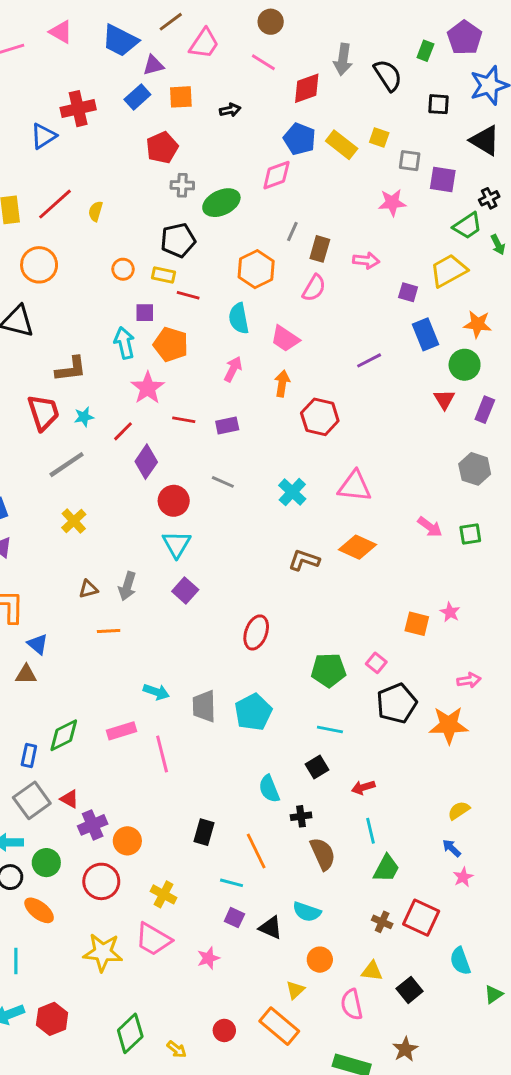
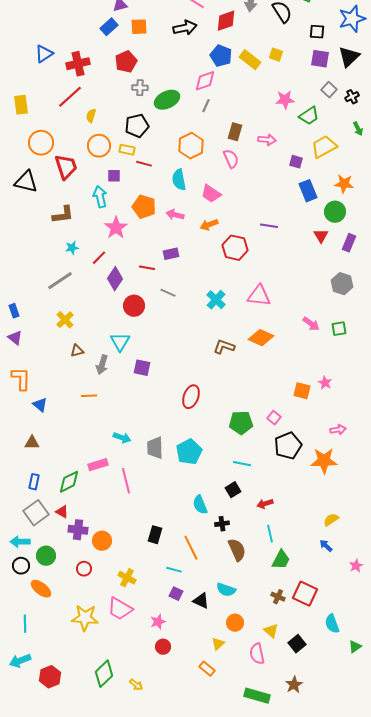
red cross: (78, 109) -> (78, 64), moved
black arrow: (230, 110) -> (185, 28), moved, size x1.6
black triangle: (485, 140) -> (349, 57), turned 45
gray square: (410, 161) -> (329, 90), moved, turned 35
purple square: (443, 179) -> (320, 59), moved
red line: (55, 204) -> (70, 97), moved
yellow semicircle: (96, 211) -> (91, 116), moved
green trapezoid: (467, 226) -> (309, 116), moved
gray line: (292, 232) -> (206, 106), moved
orange circle: (123, 269) -> (99, 146), size x1.5
pink semicircle: (314, 288) -> (231, 159), turned -54
orange pentagon: (171, 344) -> (144, 207), moved
purple line: (369, 360) -> (269, 226), moved, turned 36
pink arrow: (233, 369) -> (175, 215), turned -102
orange arrow: (282, 384) -> (209, 225), turned -120
red trapezoid: (43, 412) -> (66, 167), moved
red line: (184, 420) -> (147, 268), moved
cyan triangle: (177, 544) -> (120, 342), moved
brown triangle: (88, 589) -> (77, 351), moved
purple square: (185, 591) -> (142, 368), turned -30
brown triangle: (26, 674) -> (32, 443), moved
green diamond: (64, 735) -> (69, 482), moved
purple cross: (93, 825) -> (78, 530), turned 30
pink star: (463, 877) -> (356, 566), moved
red circle: (101, 881) -> (84, 569), size x0.6
yellow triangle: (372, 971) -> (271, 631), turned 35
red hexagon: (52, 1019) -> (50, 677), moved
orange rectangle: (279, 1026) -> (207, 669), size x0.6
red circle: (224, 1030) -> (163, 647), moved

